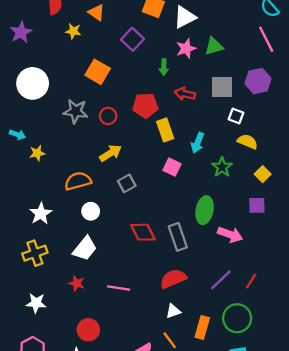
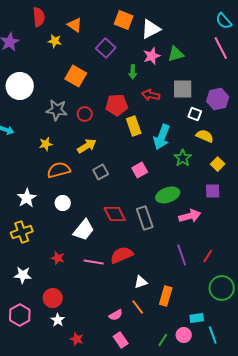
purple hexagon: (258, 81) -> (218, 99), moved
cyan arrow: (198, 143) -> (162, 137), size x1.4
yellow star: (37, 153) -> (46, 144), moved
pink square: (172, 167) -> (140, 170), moved, turned 35
green ellipse: (205, 210) -> (168, 195), turned 60
white circle: (91, 211) -> (63, 203), moved
pink arrow: (230, 235) -> (190, 216), turned -35
white trapezoid: (85, 248) -> (84, 230), moved
red semicircle: (173, 279) -> (122, 255), moved
purple line: (221, 280) -> (182, 255), turned -65
green circle: (237, 318) -> (222, 288), moved
red circle: (88, 330) -> (53, 298), moved

